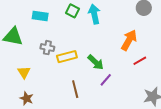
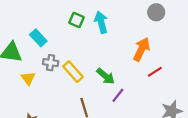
cyan rectangle: (40, 16) -> (38, 38), moved, turned 42
yellow rectangle: (67, 57) -> (73, 72), turned 66
yellow triangle: (24, 72) -> (28, 78), moved

